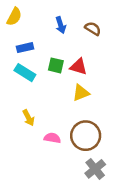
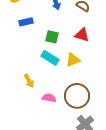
red triangle: (78, 67) -> (82, 35), moved
cyan rectangle: (25, 73) -> (50, 58), moved

